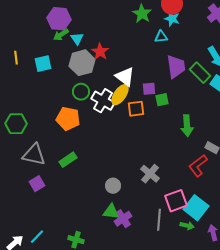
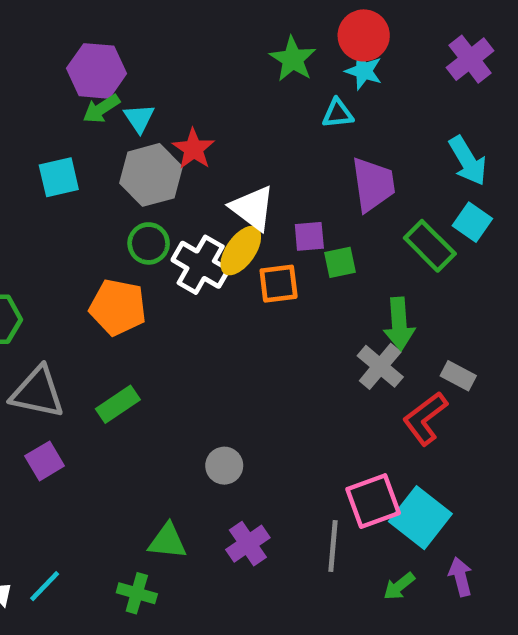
green rectangle: (200, 73) -> (430, 246), moved
gray cross: (150, 174) -> (380, 366), moved
green triangle: (111, 212) -> (168, 541), moved
green arrow: (187, 226) -> (399, 586), moved, turned 128

